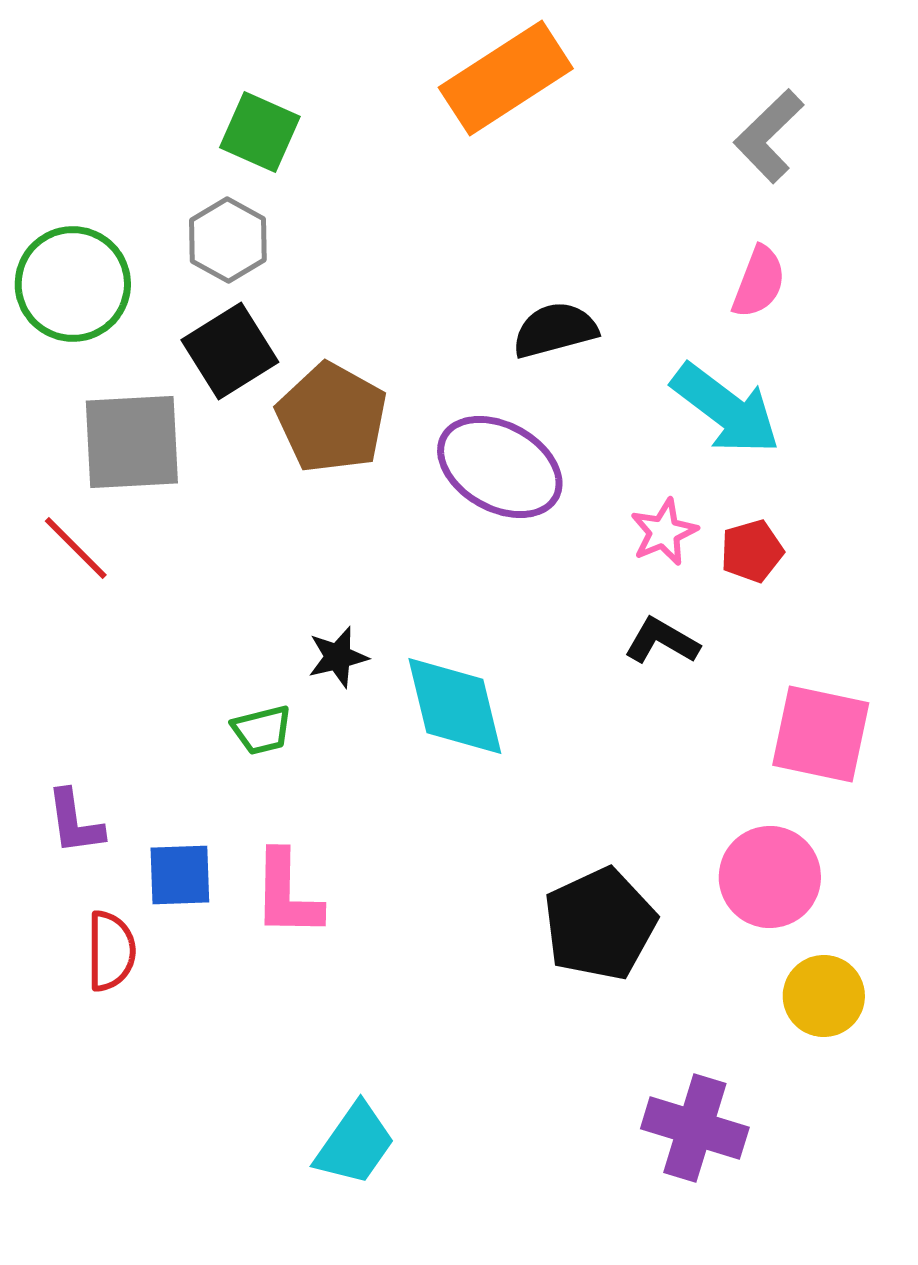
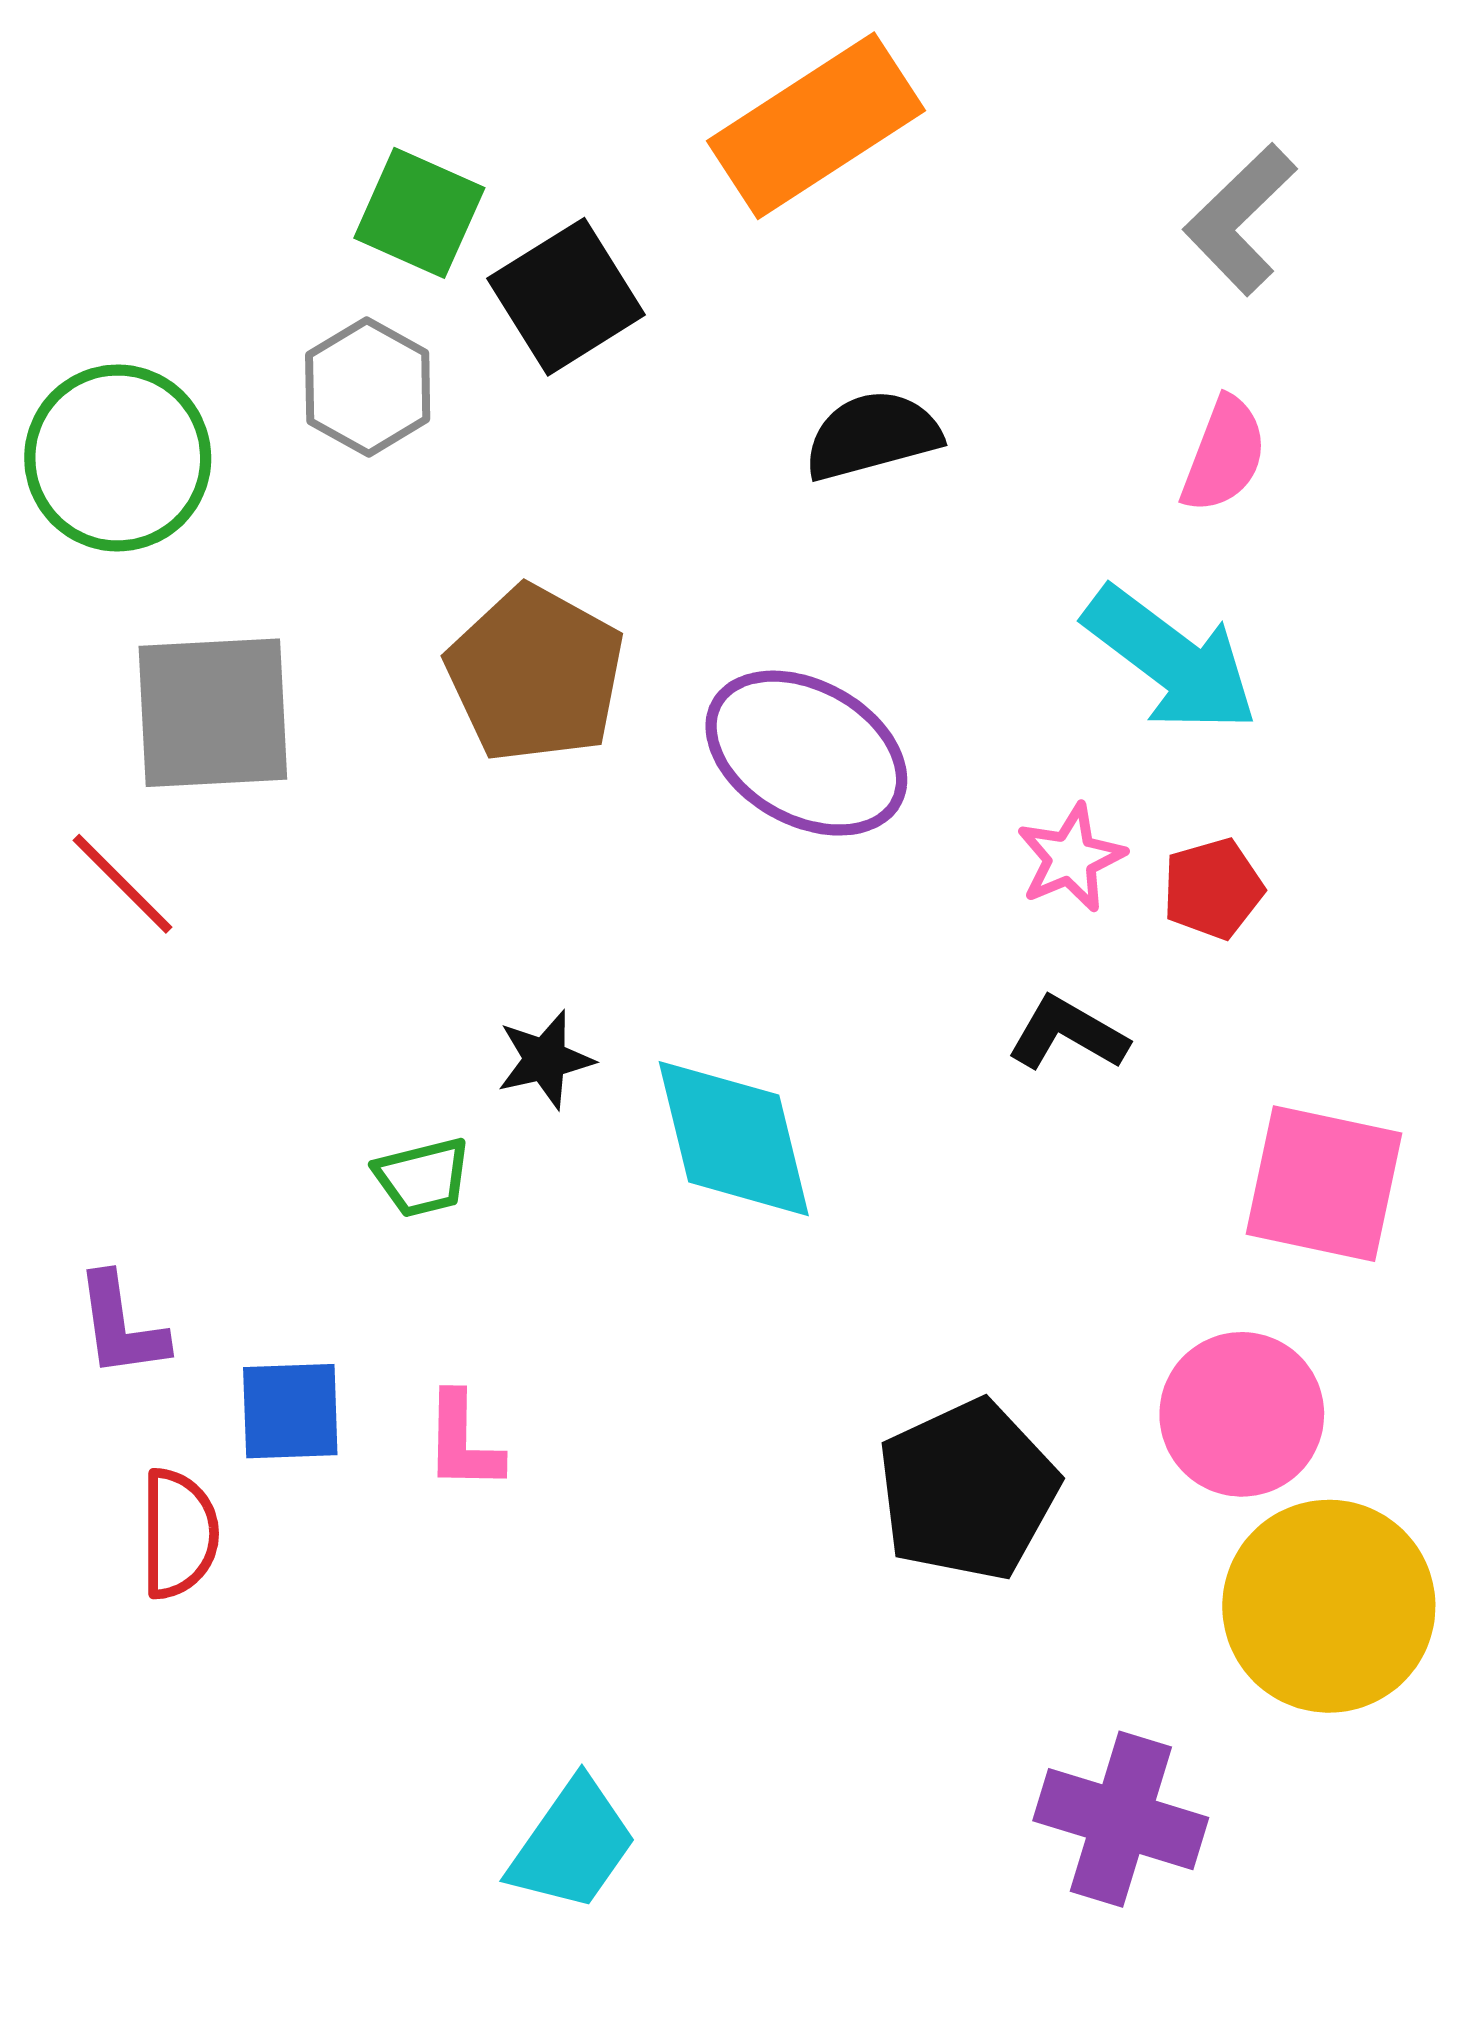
black semicircle: (555, 330) -> (872, 435), moved
black square: (230, 351) -> (566, 297), moved
pink L-shape: (287, 894) -> (463, 1442), size x0.7
yellow circle: (824, 996) -> (1329, 1606), size x1.6

